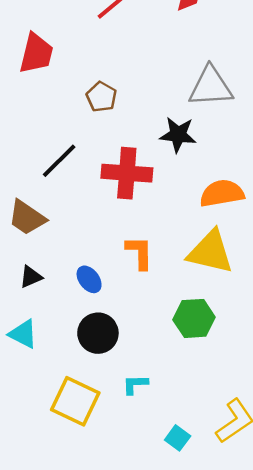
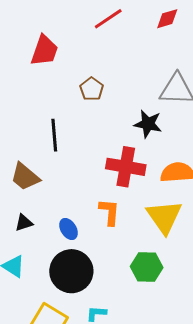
black line: (59, 161) -> (54, 135), turned -56
red cross: (127, 173) -> (126, 167), moved
yellow triangle: (210, 252) -> (164, 217), turned 36
black circle: (98, 333) -> (71, 271), size x1.4

